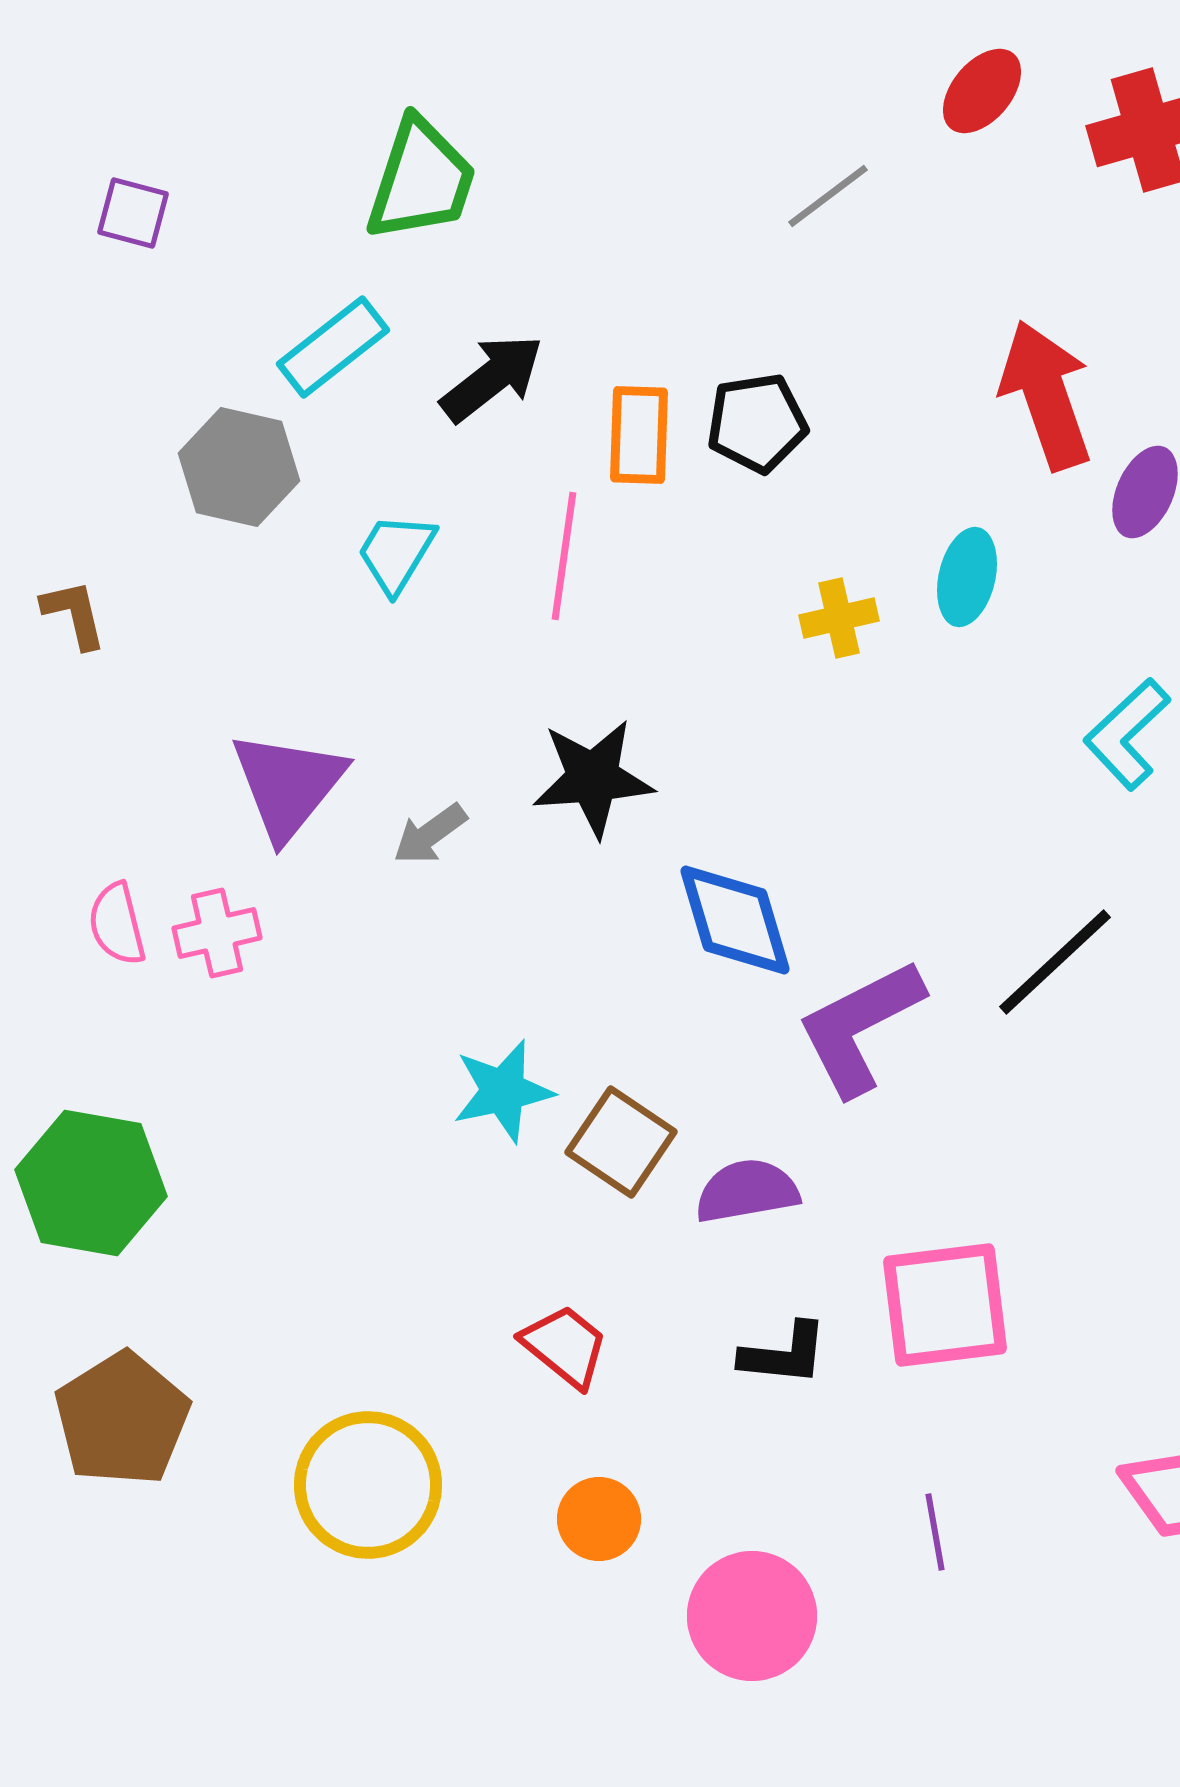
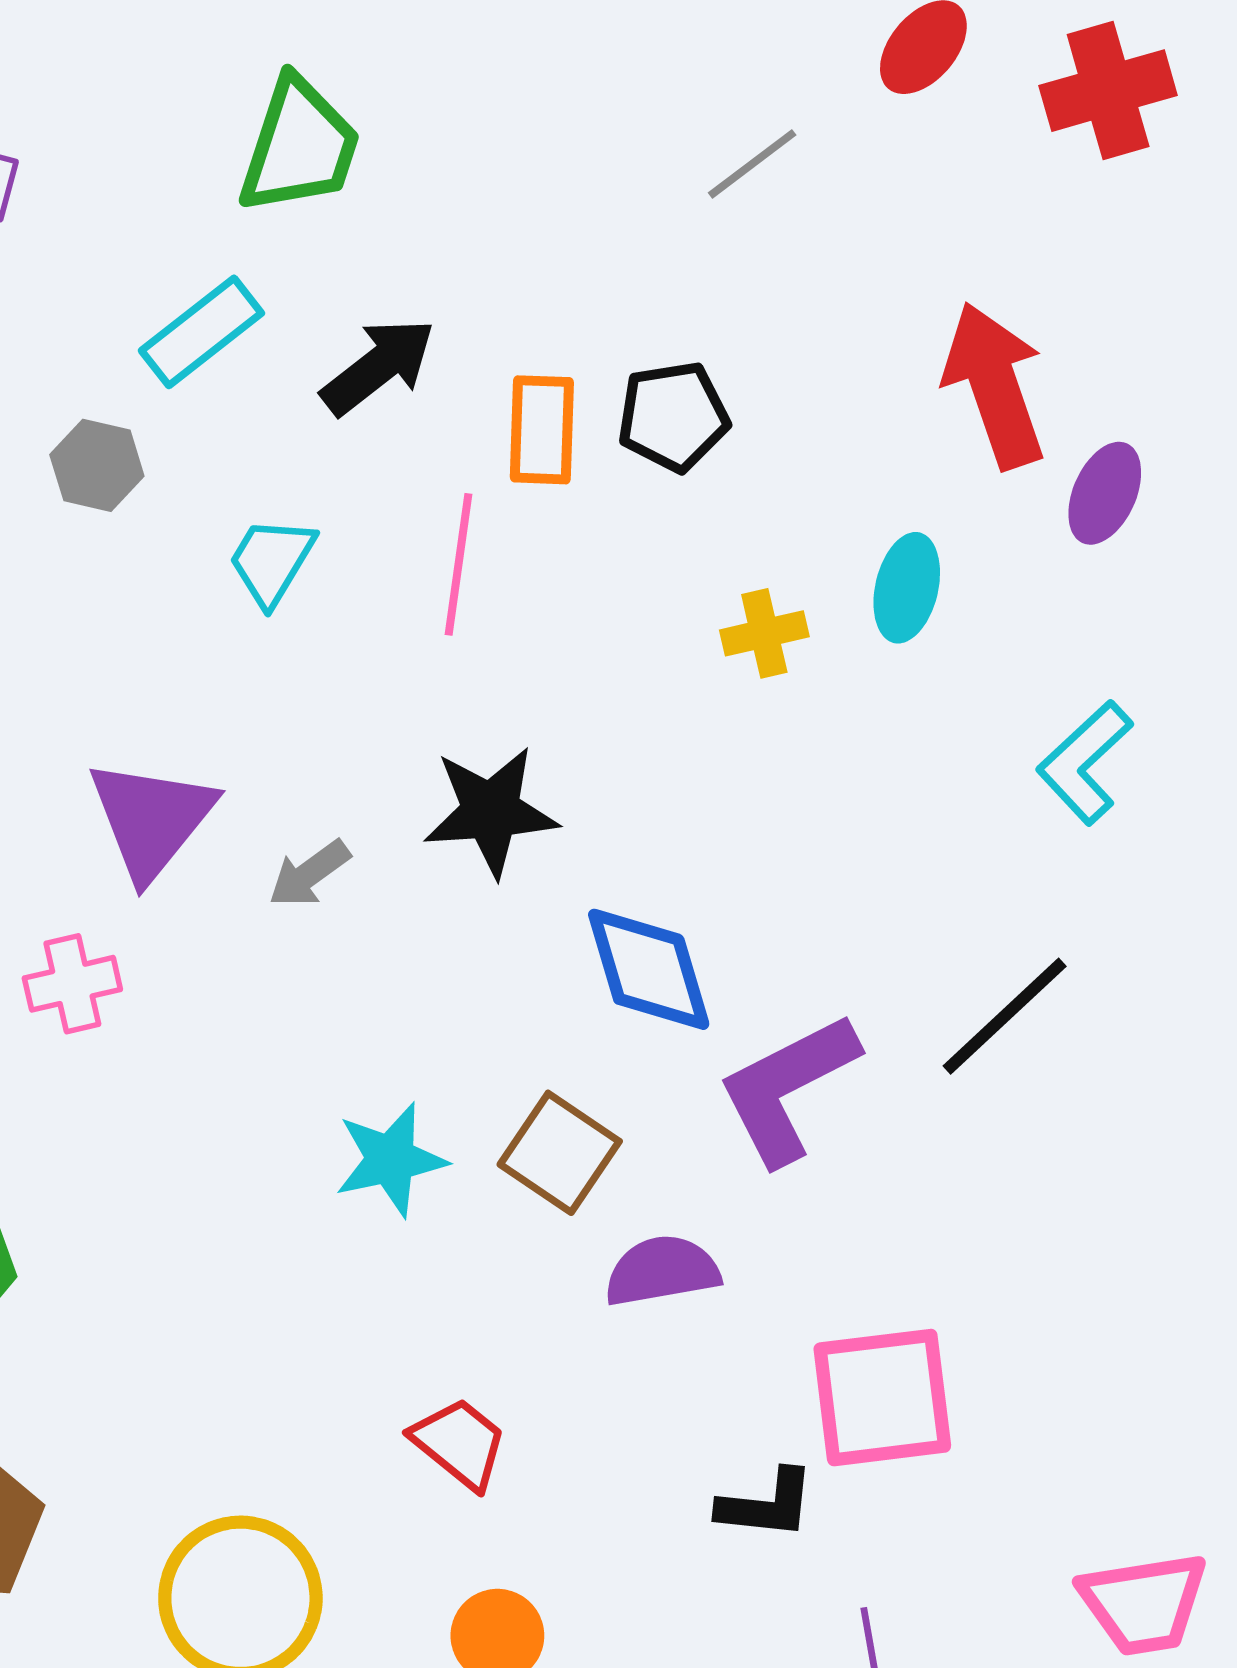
gray hexagon: (239, 467) -> (97, 465), size x0.7
brown square: (621, 1142) -> (560, 1153), moved
black L-shape: (784, 1354) -> (767, 1504), moved

